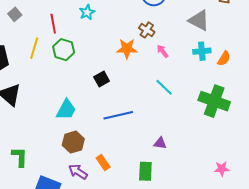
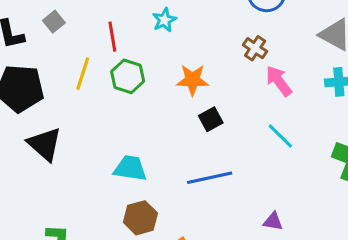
orange star: (127, 49) -> (193, 80), moved
pink arrow: (163, 51) -> (279, 81), size x1.5
black square: (102, 79) -> (211, 119), moved
cyan trapezoid: (66, 110) -> (130, 168), turned -110

